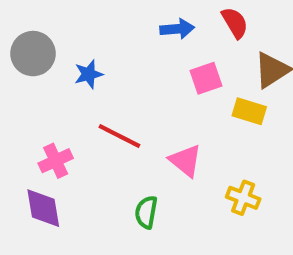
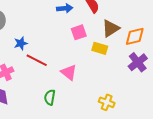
blue star: (89, 74) -> (21, 43), moved
yellow cross: (243, 198) -> (107, 102), moved

